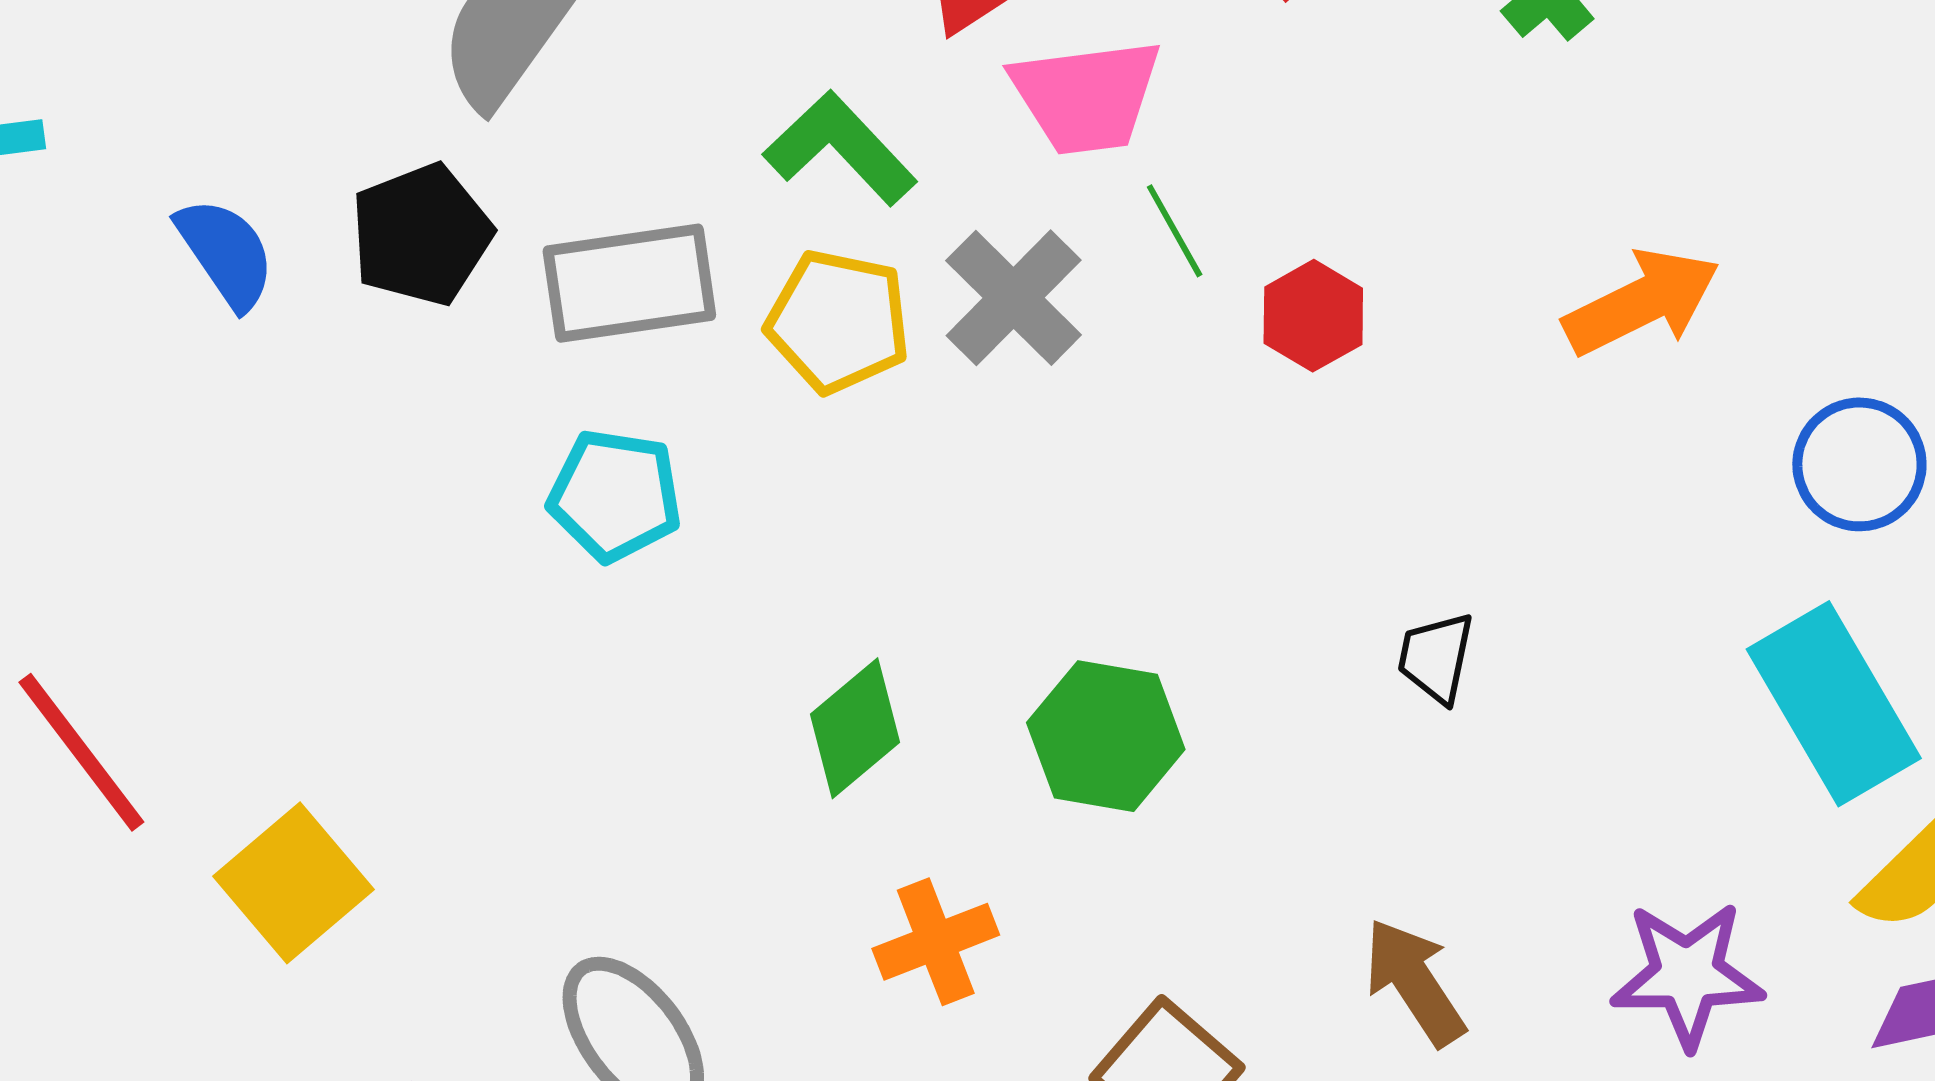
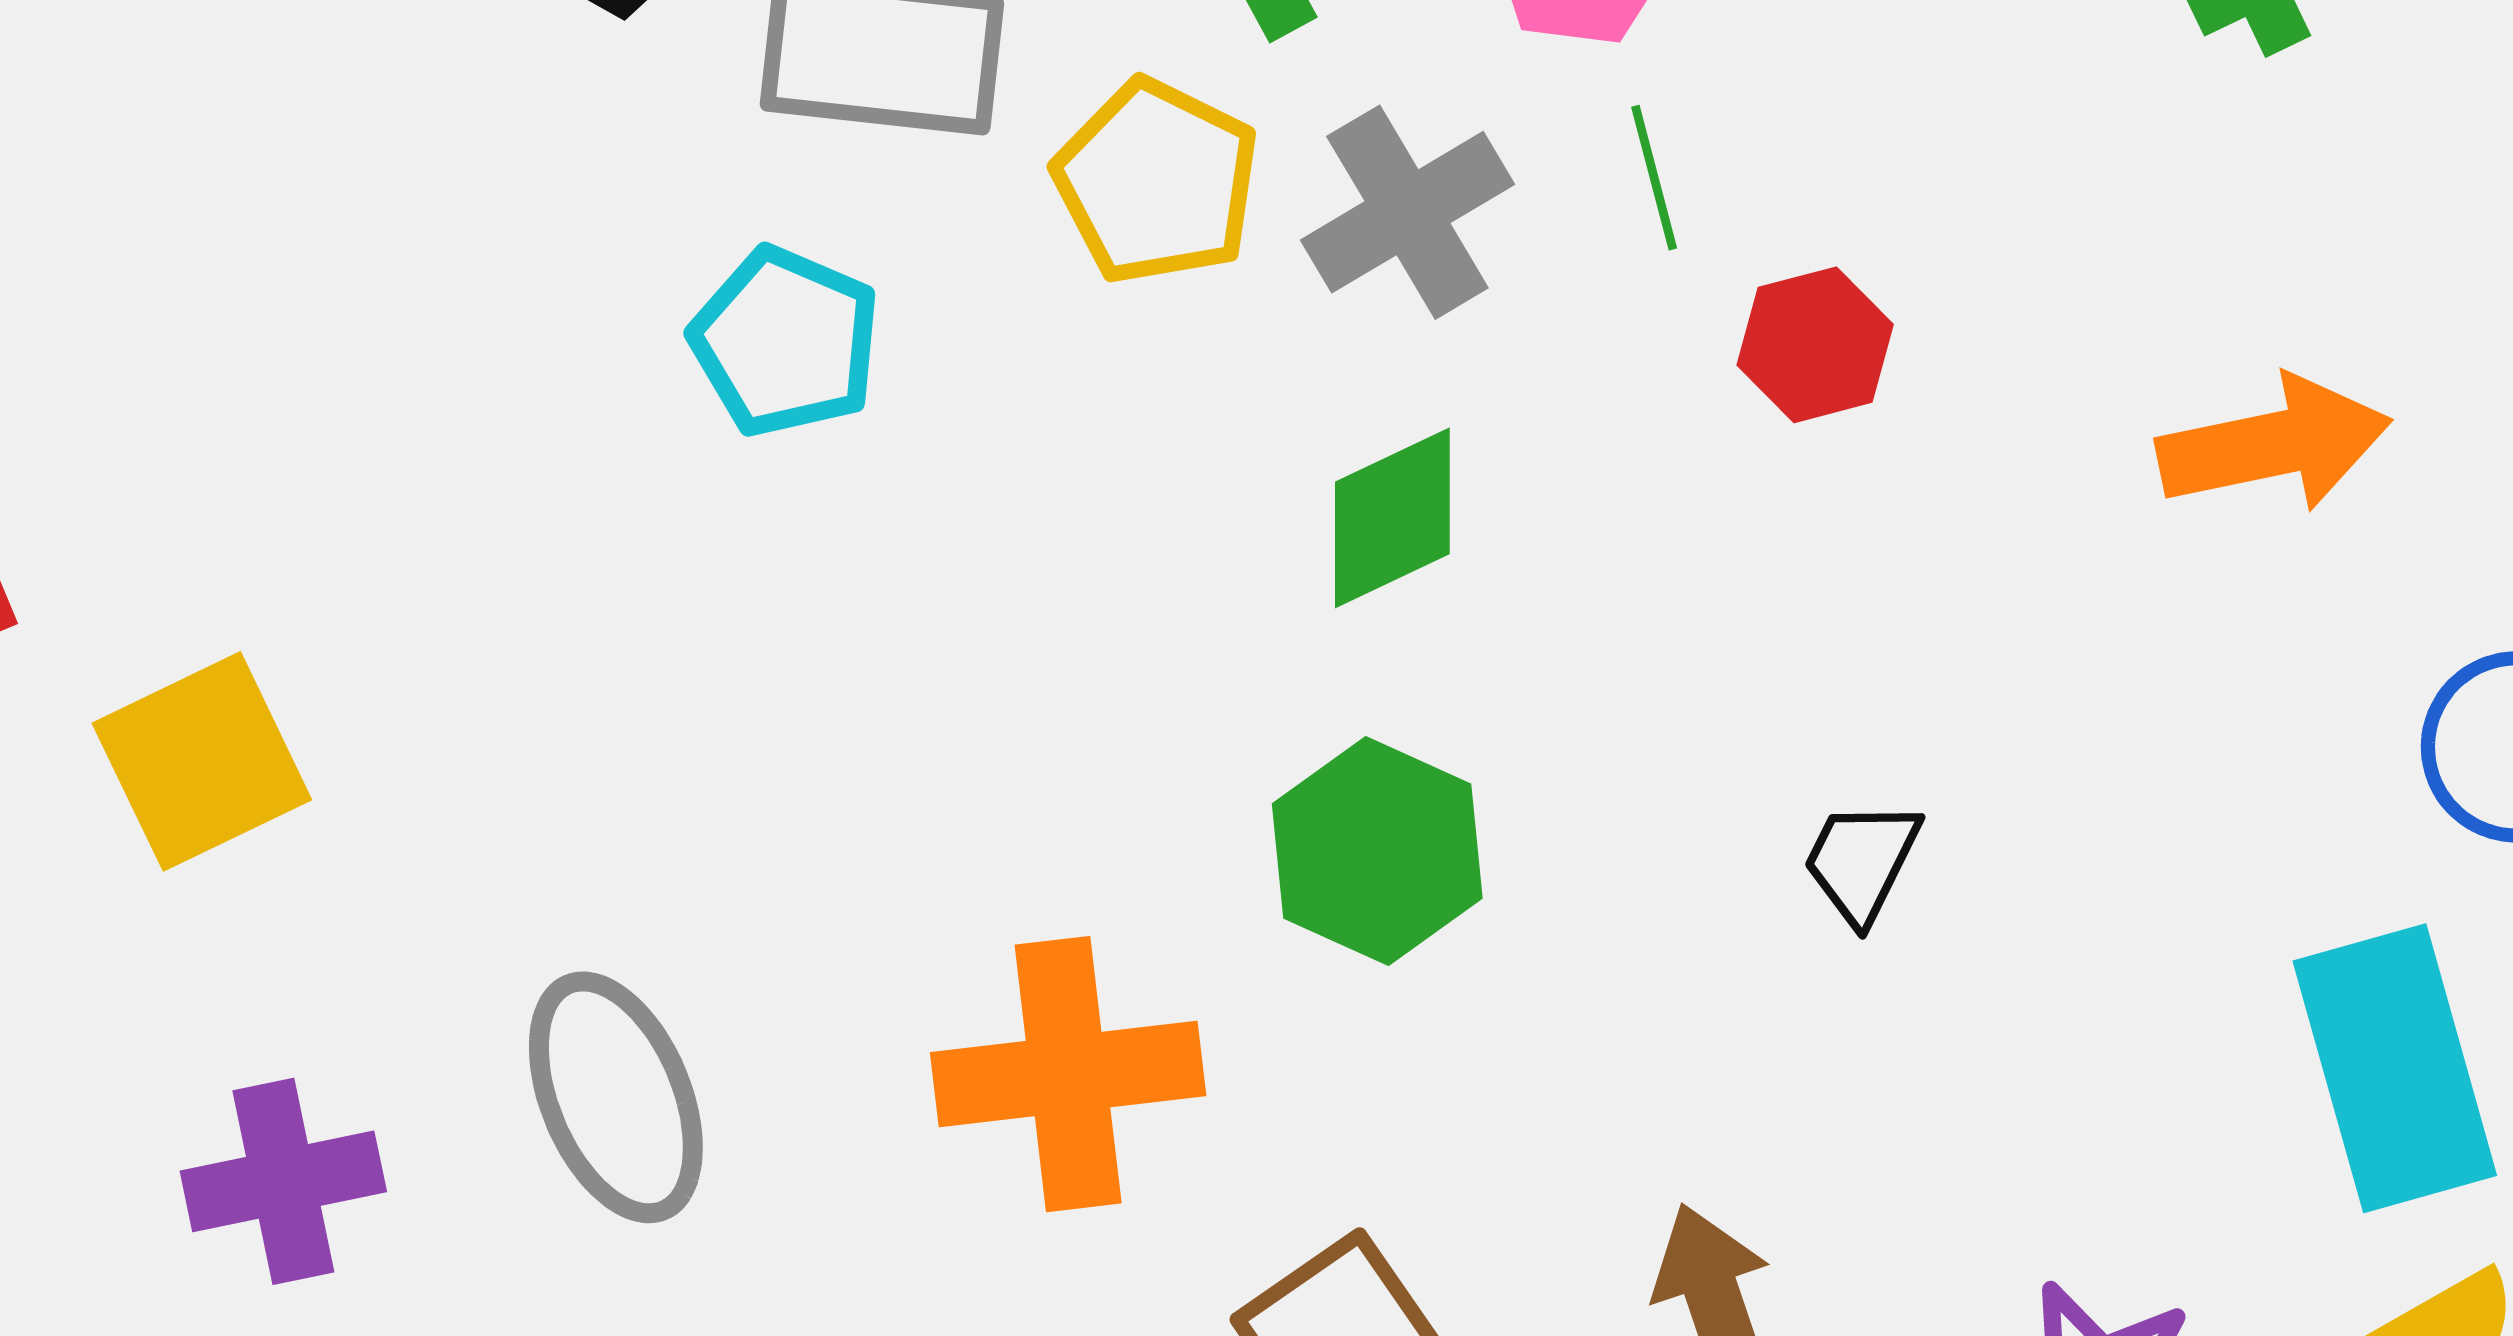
green diamond: (855, 728) -> (1392, 518), moved
orange cross: (936, 942) -> (1068, 1074), size x1.5

